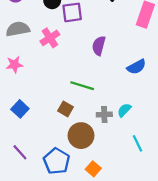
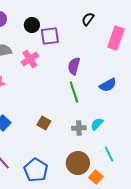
green line: (82, 86) -> (74, 92), moved, turned 55
brown circle: (81, 136) -> (78, 163), moved
orange square: (93, 169) -> (96, 177), moved

